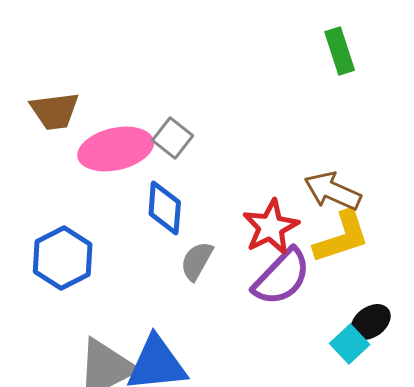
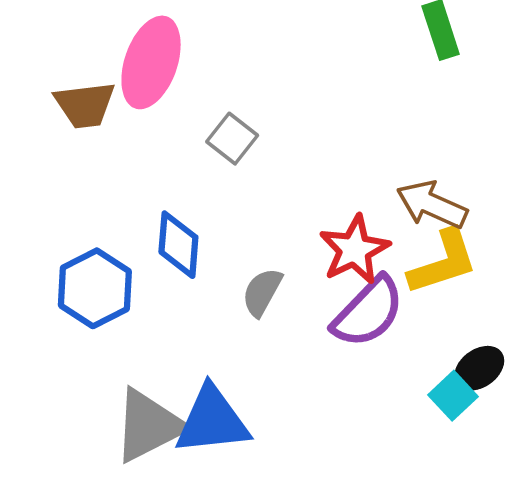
pink ellipse: (116, 149) -> (151, 62), moved, turned -58
blue diamond: (165, 208) -> (178, 245), moved

